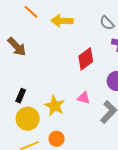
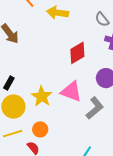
pink triangle: (84, 98) -> (71, 92), size x1.6

